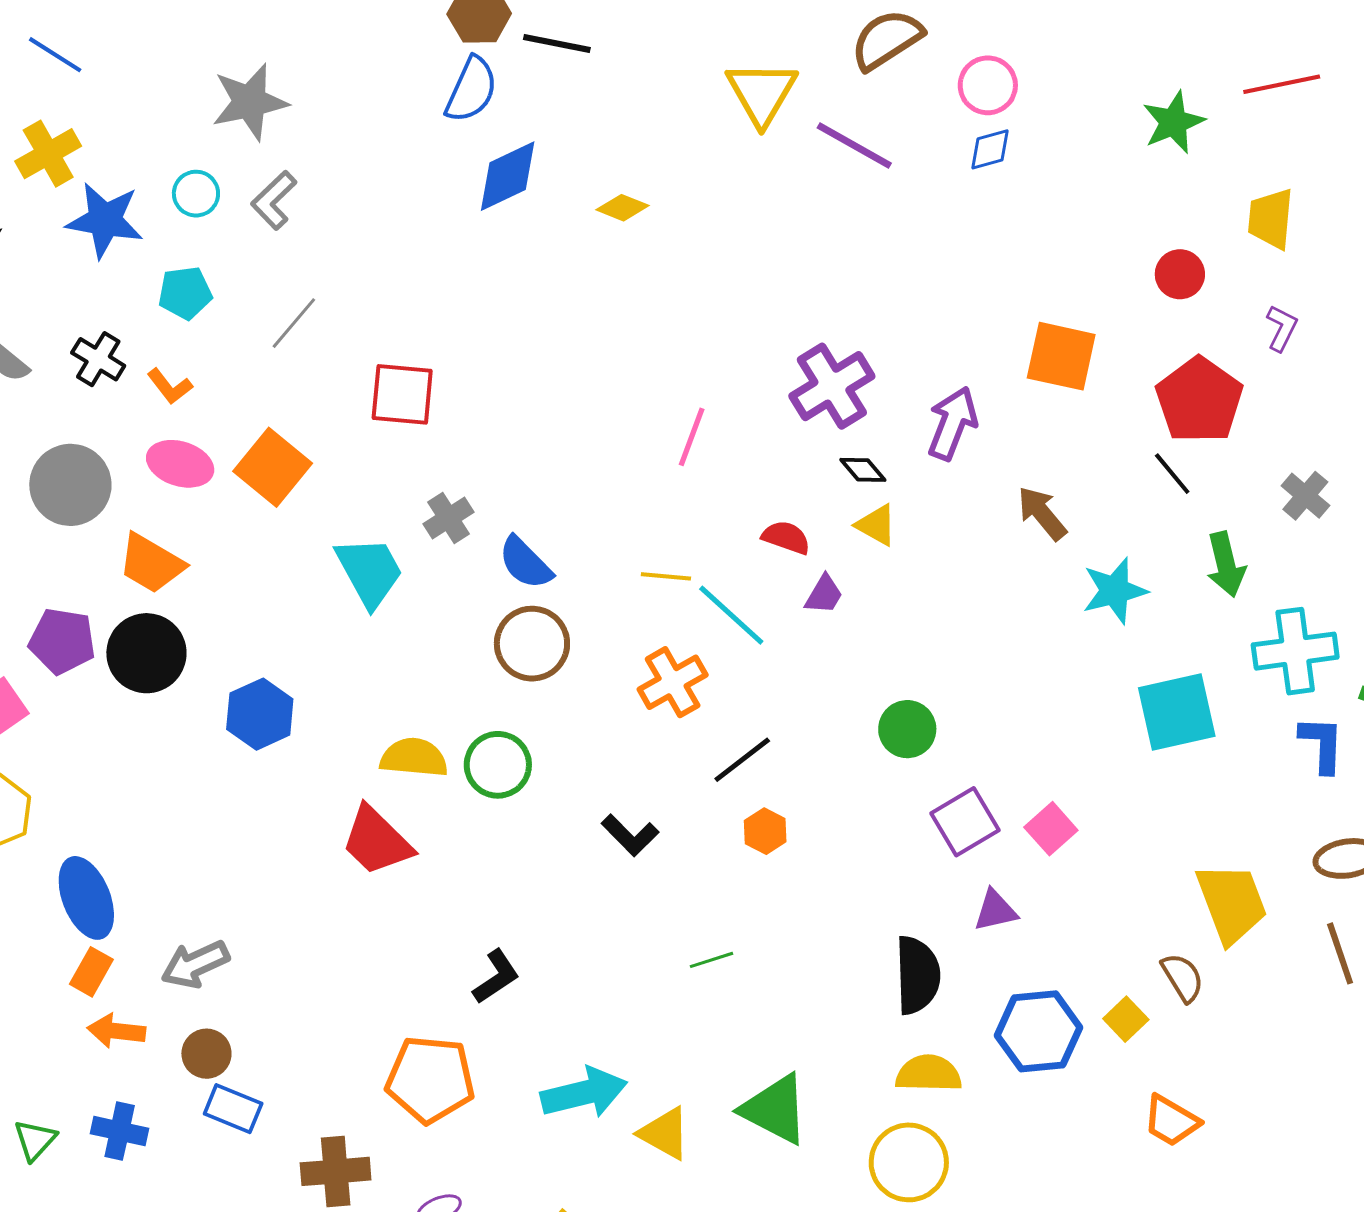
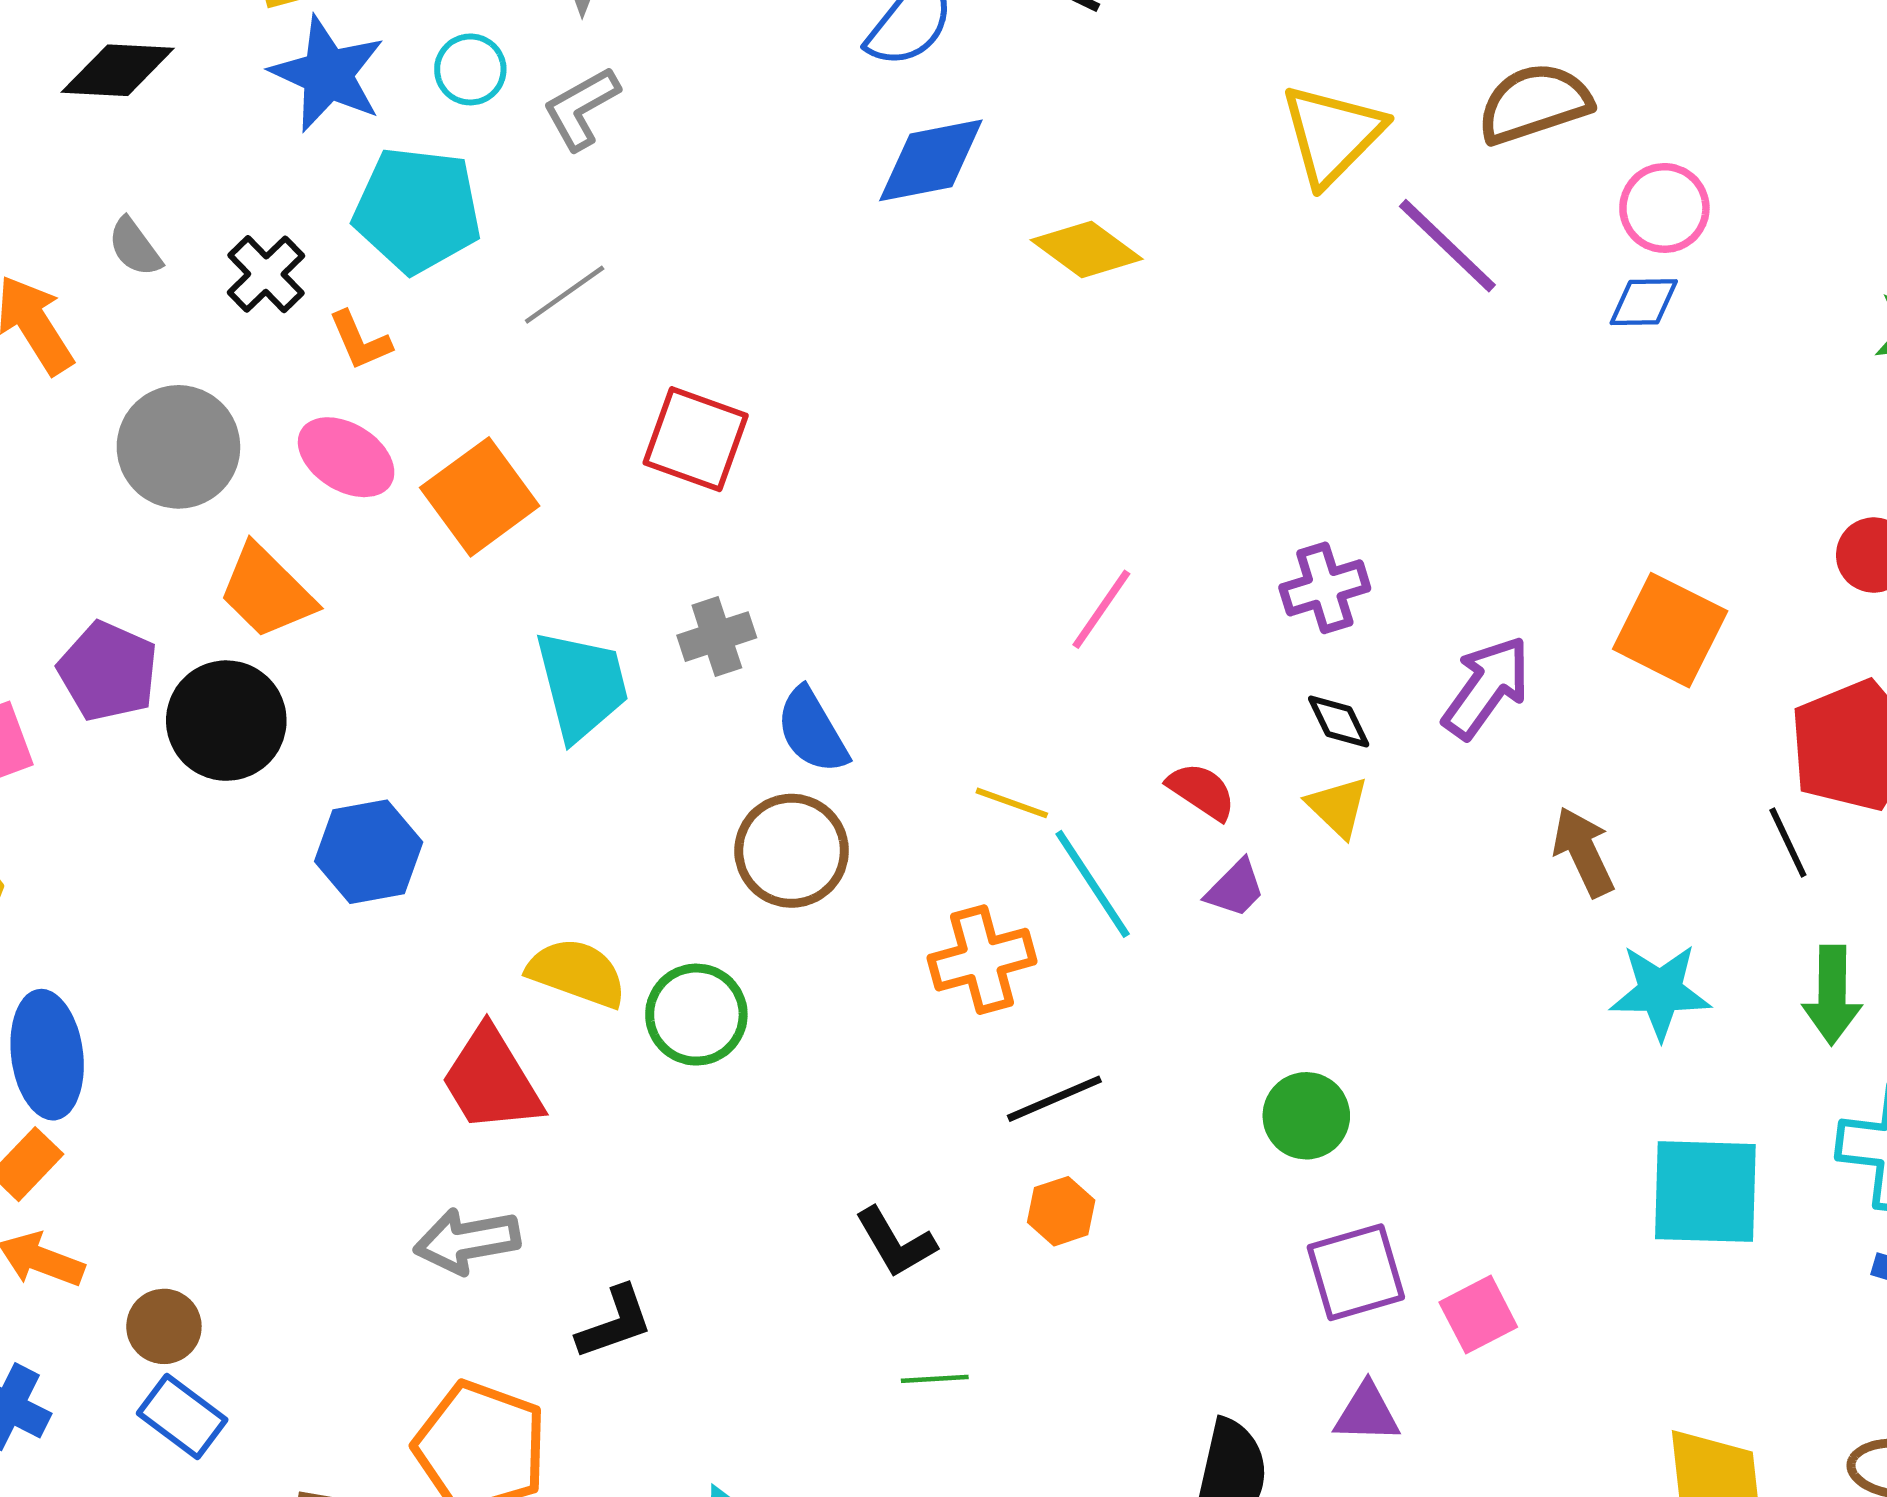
yellow diamond: (623, 208) -> (1087, 250), size x1.4
cyan pentagon: (185, 293) -> (417, 210), size x1.6
purple cross: (832, 386) -> (1325, 588), size x0.7
black L-shape: (630, 835) -> (896, 1242), moved
gray arrow: (195, 964) -> (467, 1241), moved

